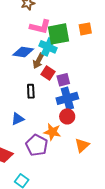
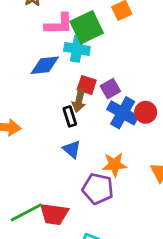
brown arrow: (38, 61) -> (79, 101), moved
blue cross: (67, 98) -> (123, 113), turned -30
red circle: (67, 116) -> (146, 112), moved
blue triangle: (18, 119) -> (72, 149), moved, turned -40

